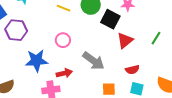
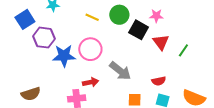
pink circle: (63, 40) -> (90, 49), size x1.5
red triangle: (125, 40) -> (161, 42), moved, turned -30
blue star: (36, 61) -> (64, 56), moved

